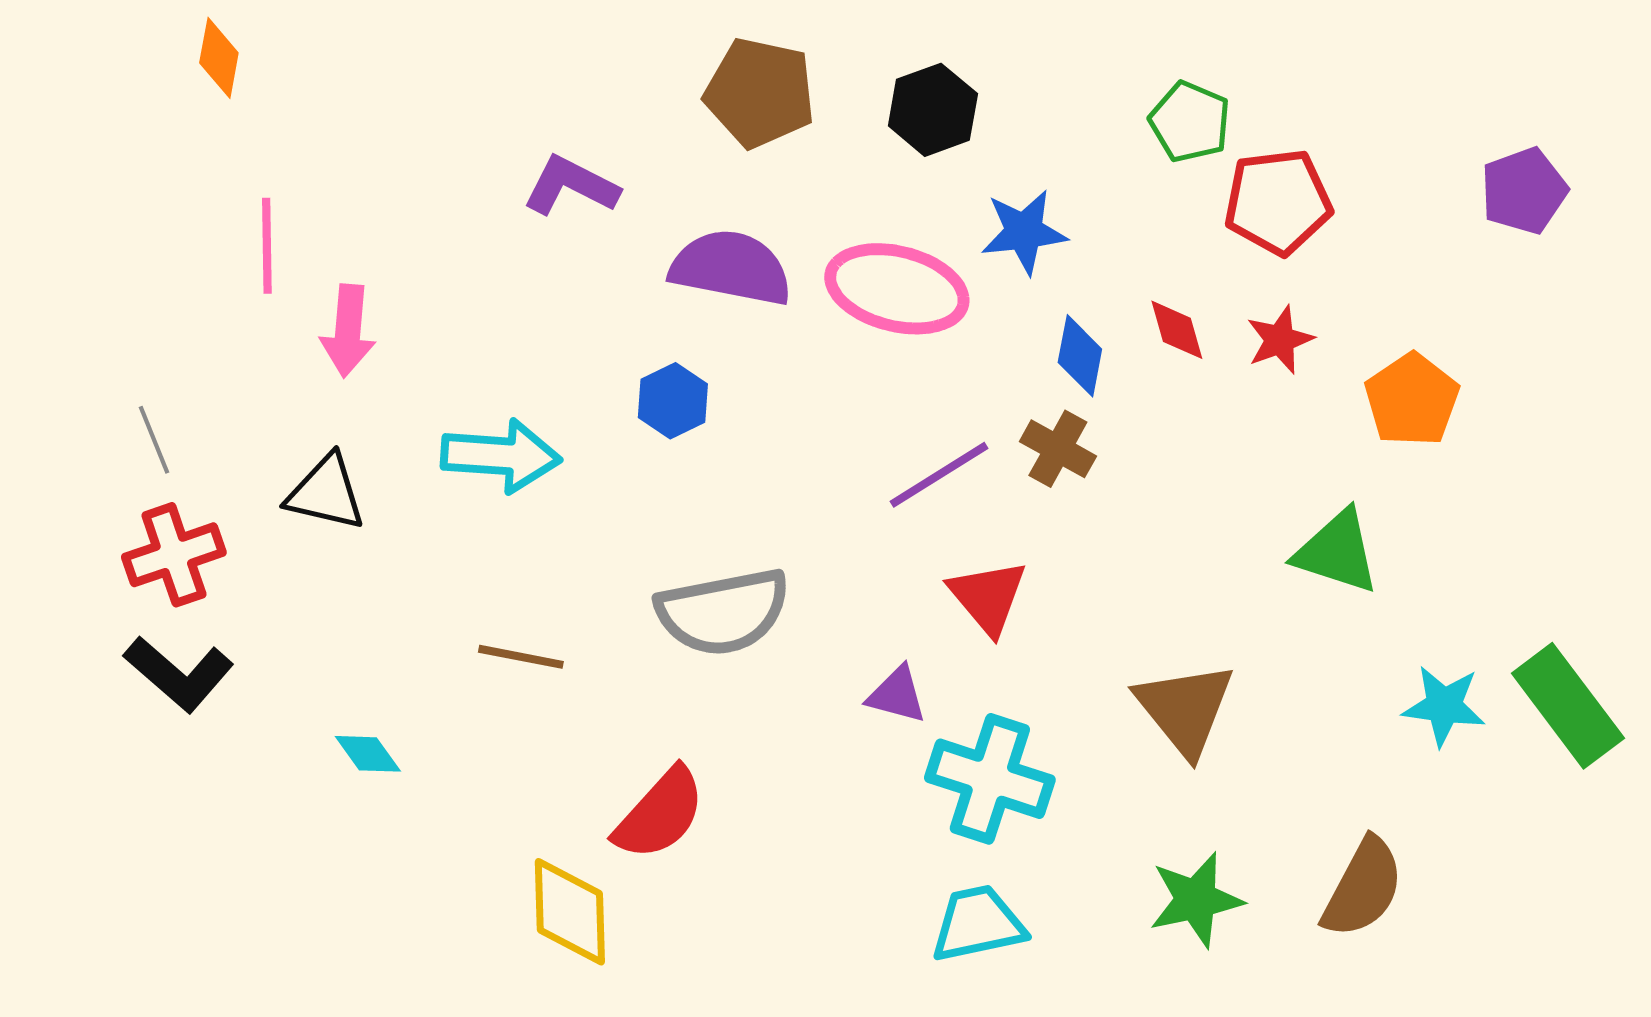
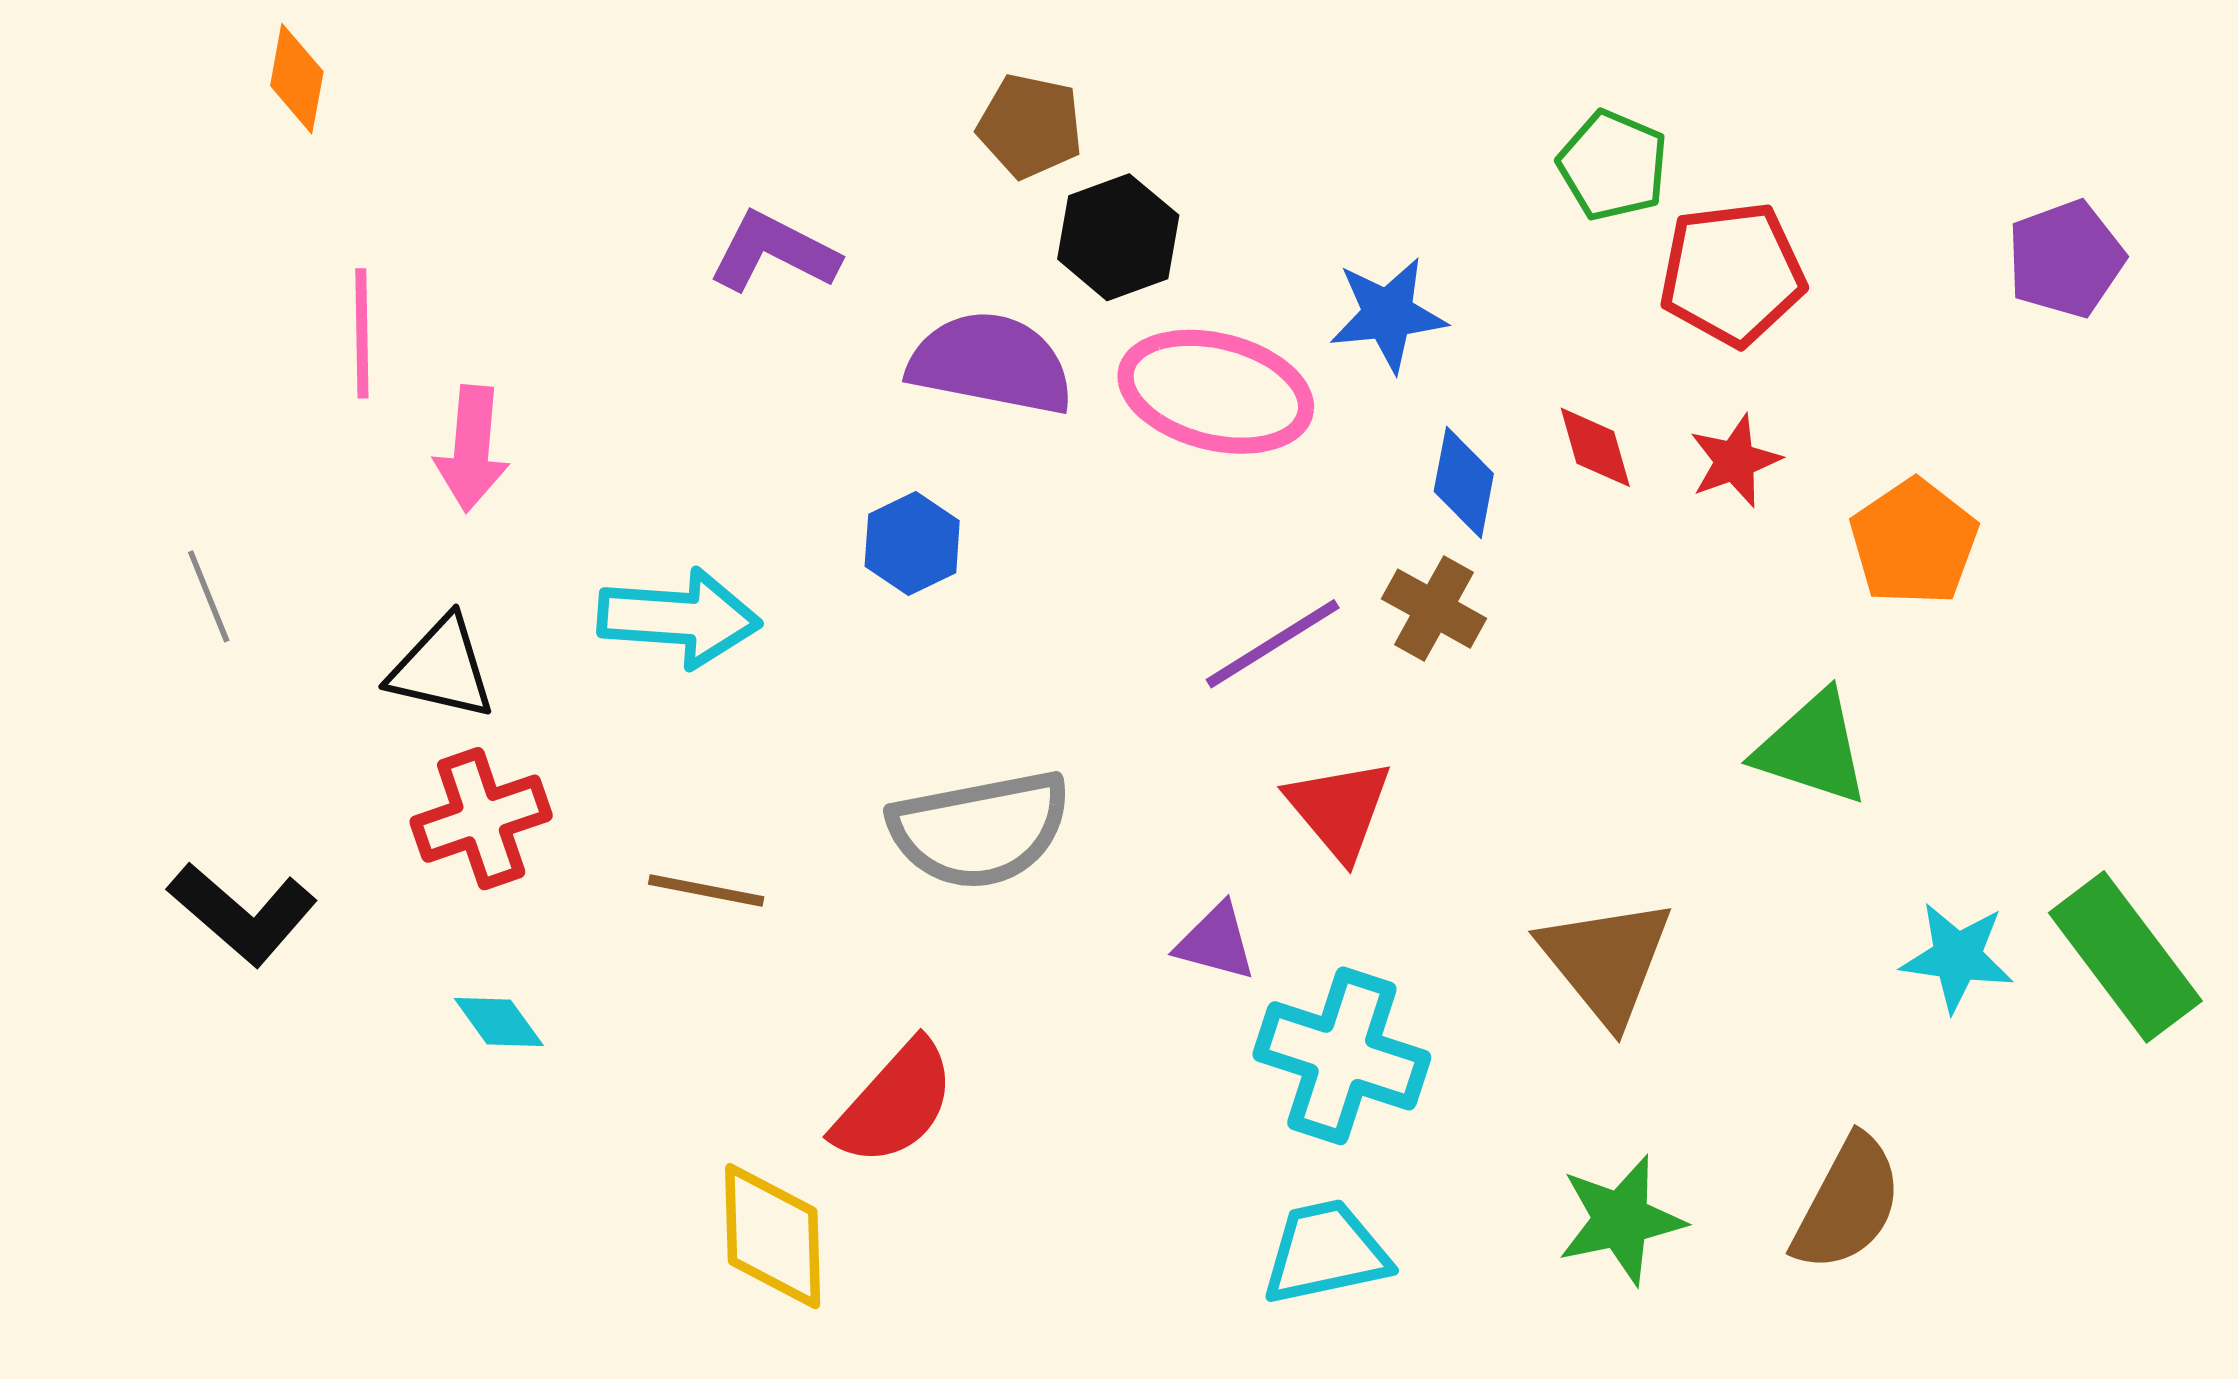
brown pentagon: (760, 93) -> (1030, 126), size x0.7
black hexagon: (933, 110) -> (1118, 237), moved
red cross: (174, 555) -> (481, 819), moved

